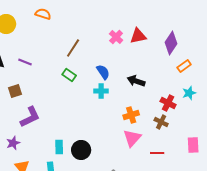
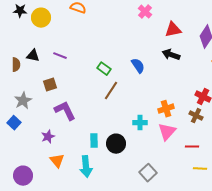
pink cross: (116, 37) -> (145, 12), moved
brown line: (73, 48) -> (111, 91), moved
black arrow: (136, 81) -> (171, 55), moved
cyan cross: (101, 91) -> (140, 123), moved
purple L-shape: (30, 117) -> (65, 111), turned -90

